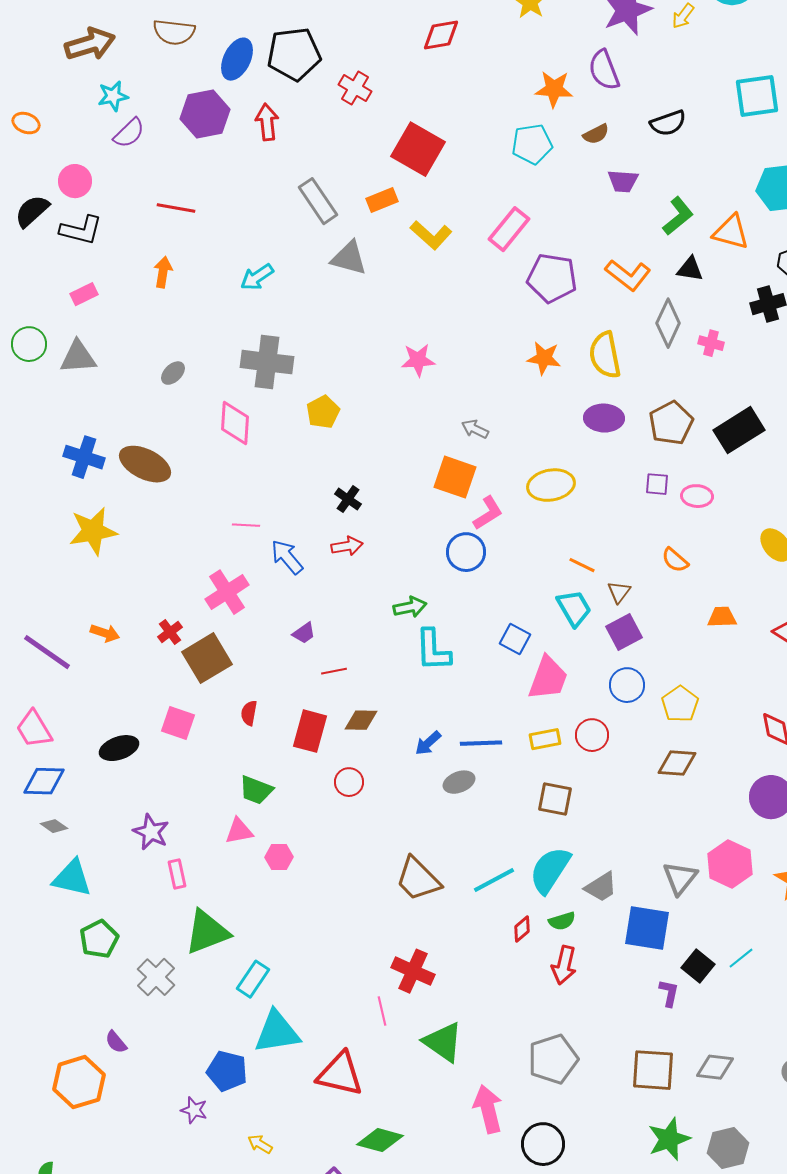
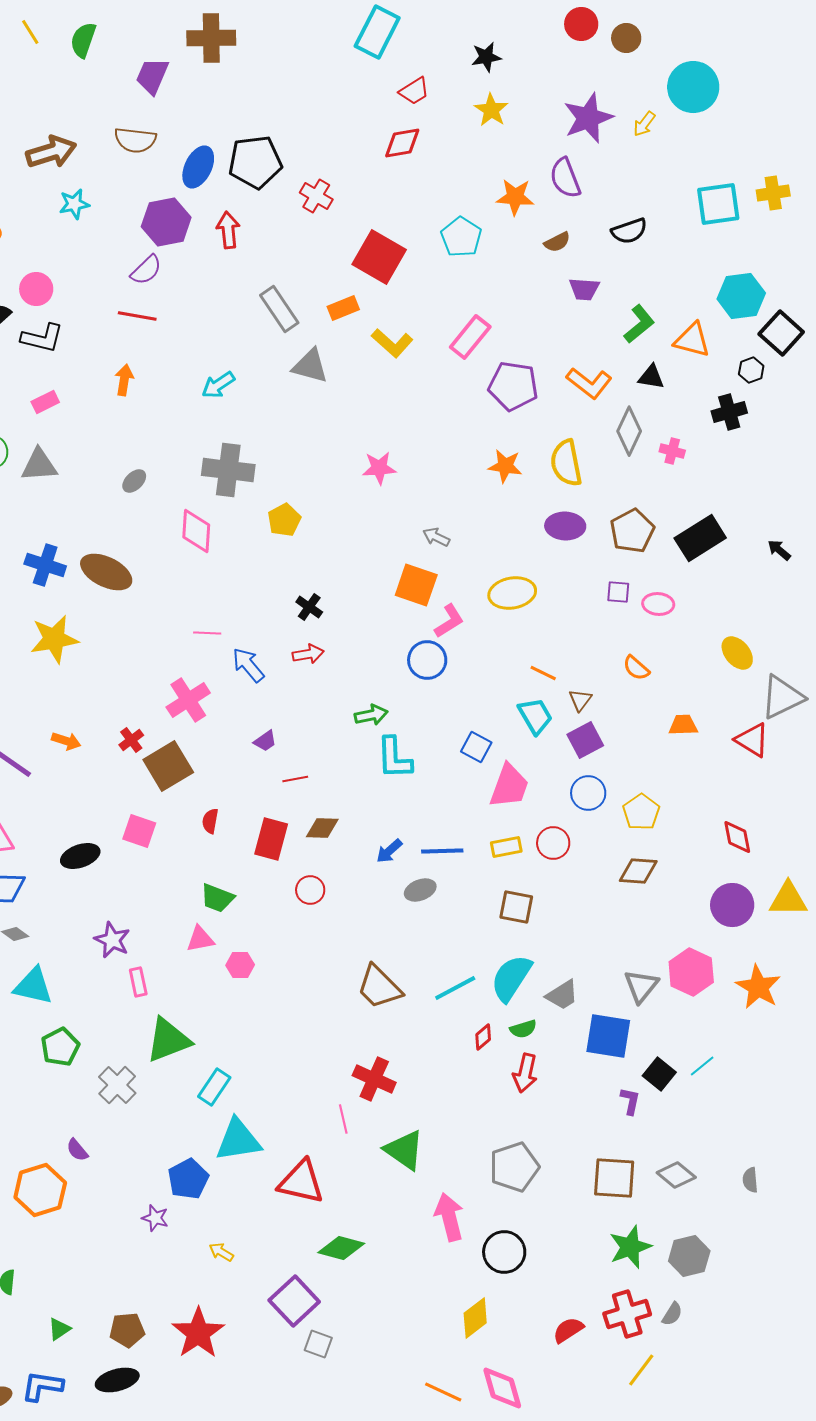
purple semicircle: (129, 133) -> (146, 270), moved
cyan pentagon: (532, 144) -> (461, 237), moved, turned -30
gray diamond: (715, 1067) -> (676, 1175), turned 33
blue pentagon: (227, 1071) -> (188, 1179), turned 30

